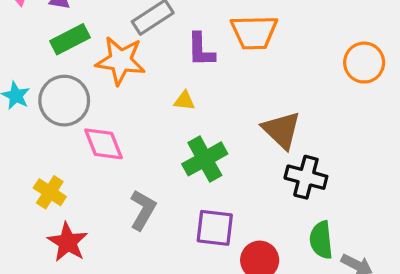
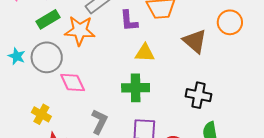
yellow triangle: (184, 101) -> (145, 53), moved, size x1.5
brown triangle: (282, 130) -> (195, 41), moved
green cross: (205, 159) -> (136, 88), turned 32

